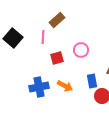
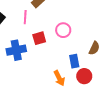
orange arrow: (65, 86) -> (59, 78), moved, turned 35
blue cross: (39, 87) -> (16, 50), moved

